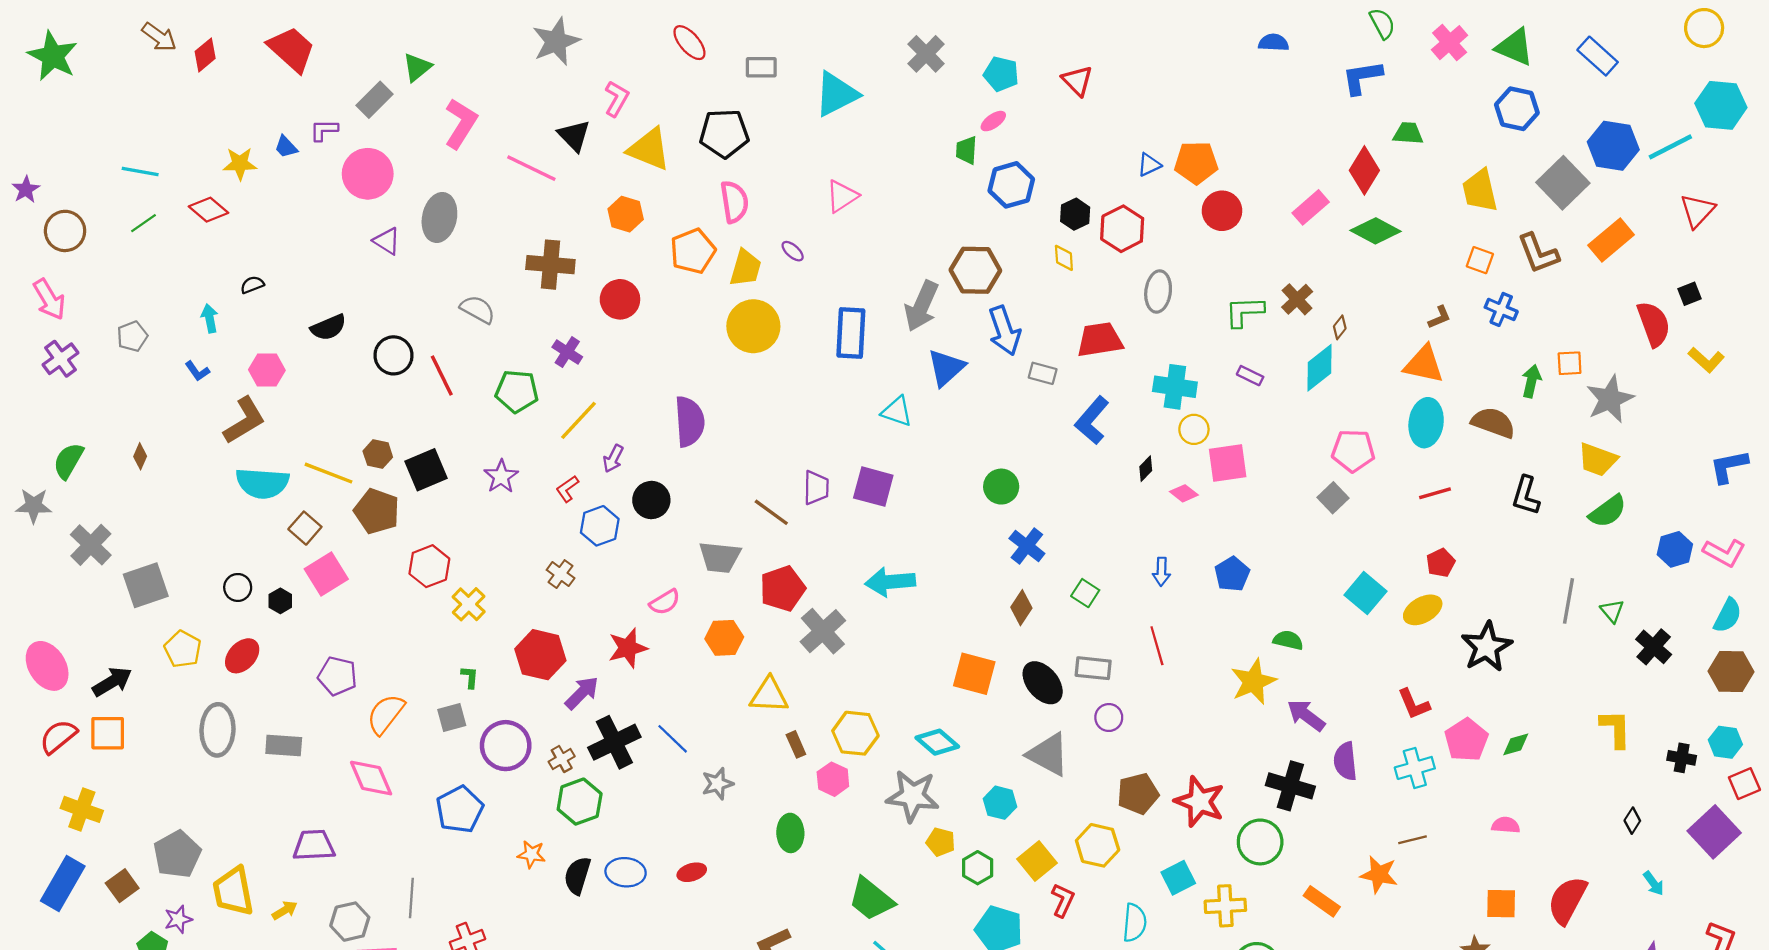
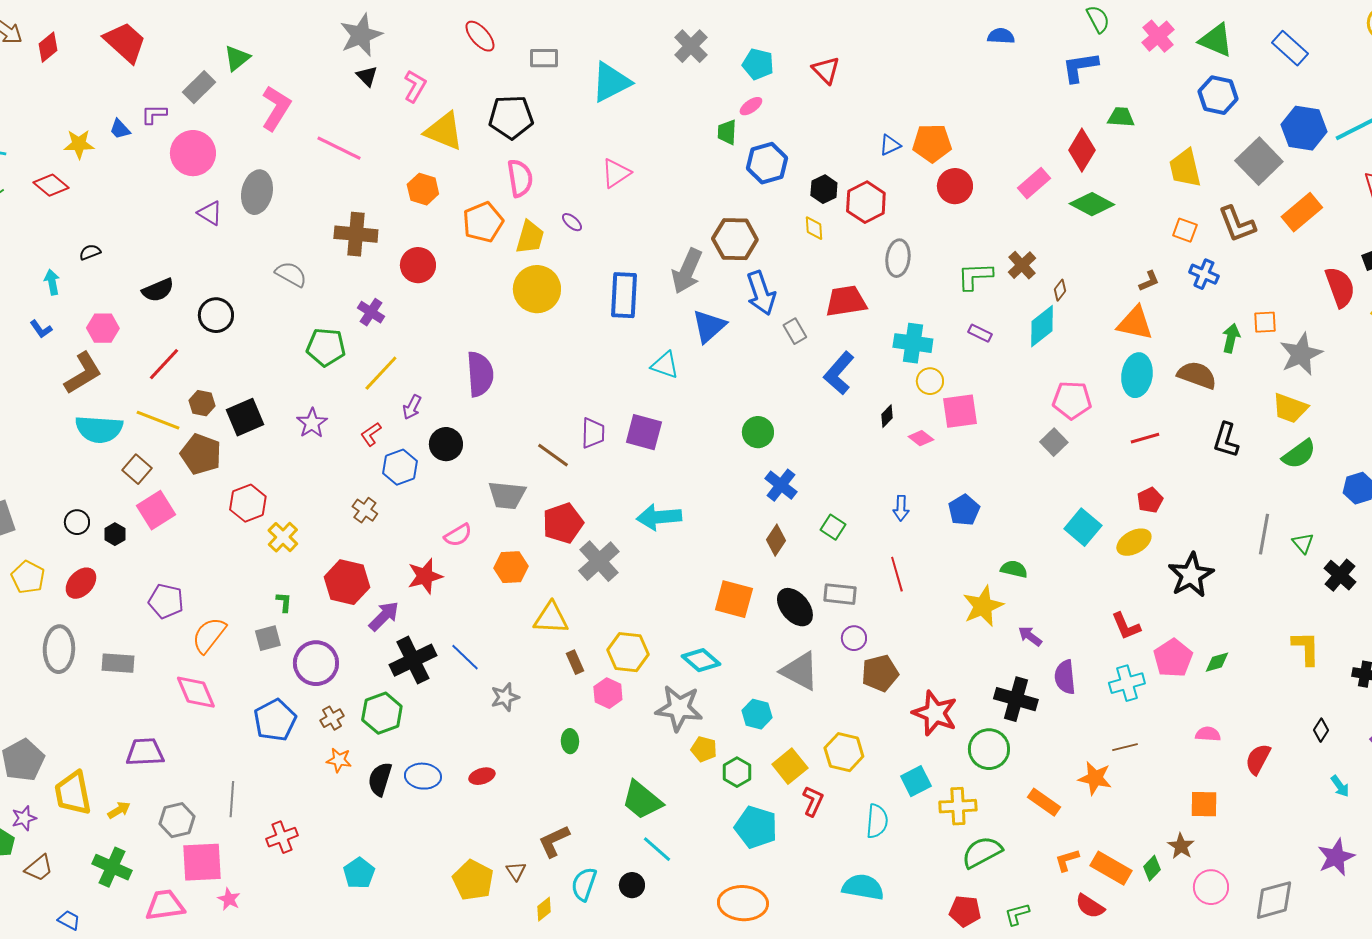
black triangle: (574, 136) -> (367, 76), moved, size x0.7
gray rectangle: (1043, 373) -> (795, 331), turned 45
red line: (442, 376) -> (164, 364), moved, turned 69
purple arrow: (1306, 715) -> (1030, 636), size x0.7
brown cross: (562, 759) -> (332, 718), moved
brown pentagon: (1138, 794) -> (880, 673), moved
green ellipse: (790, 833) -> (570, 741), size x0.7
red semicircle: (1567, 900) -> (1258, 759), moved, size x0.7

